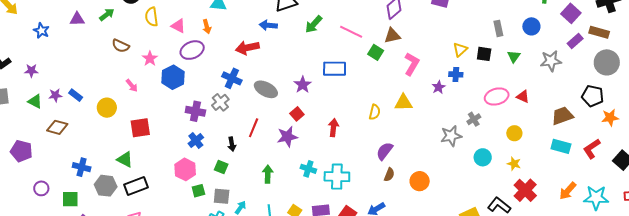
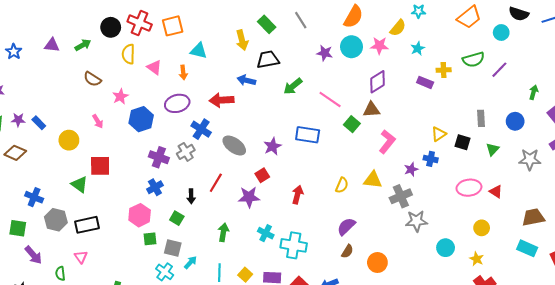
purple ellipse: (192, 50) -> (177, 103), moved
gray cross: (474, 119) -> (401, 196), moved, size x1.5
green triangle: (125, 159) -> (79, 185), moved

